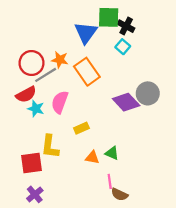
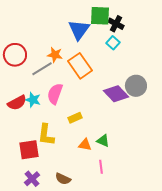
red circle: (32, 63) -> (15, 55), moved
red semicircle: (26, 95) -> (17, 103), moved
brown semicircle: (119, 194) -> (63, 179), moved

